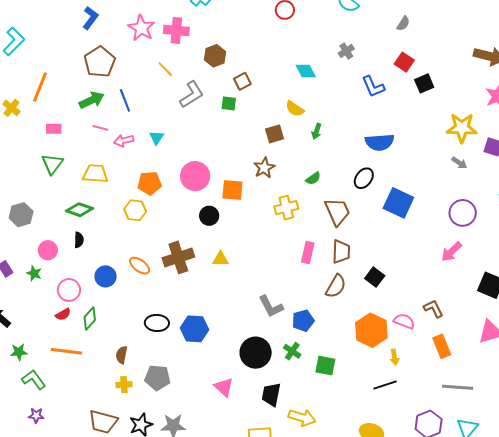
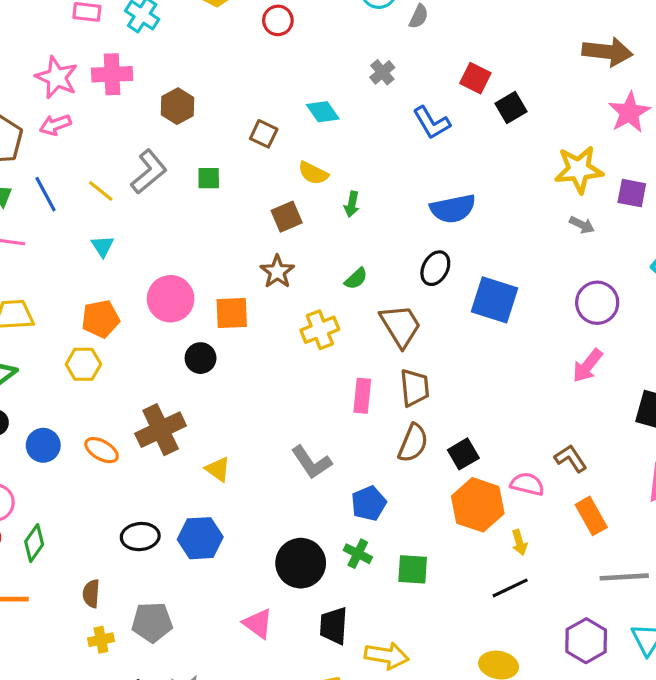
gray semicircle: (403, 23) -> (419, 16), moved
yellow line: (165, 69) -> (101, 191), moved
brown square: (242, 81) -> (264, 134), moved, turned -30
pink arrow: (124, 141) -> (55, 125), moved
yellow triangle: (221, 259) -> (218, 469), moved, turned 42
blue circle: (106, 276) -> (43, 445), moved
black square: (375, 277) -> (463, 454), moved, turned 30
gray L-shape: (271, 306) -> (311, 462), moved

